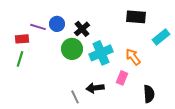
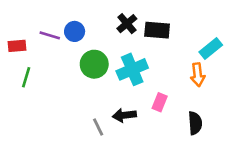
black rectangle: (136, 17) -> (157, 30), moved
black cross: (82, 29) -> (127, 24), moved
red rectangle: (22, 39) -> (17, 46), moved
orange arrow: (133, 57) -> (198, 75), moved, turned -150

